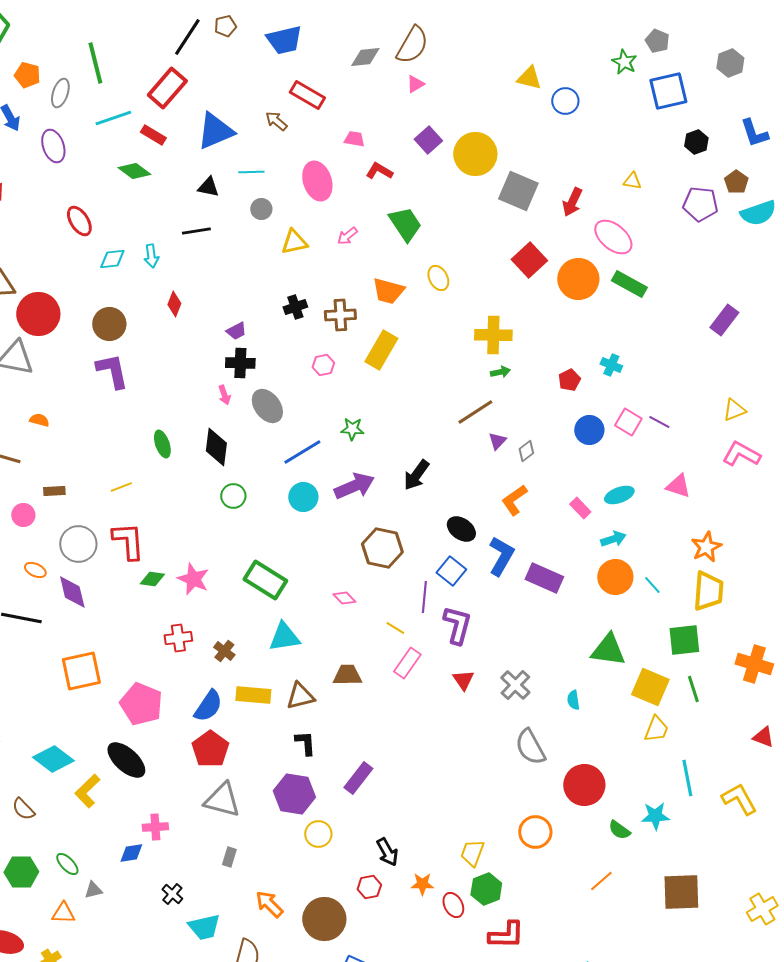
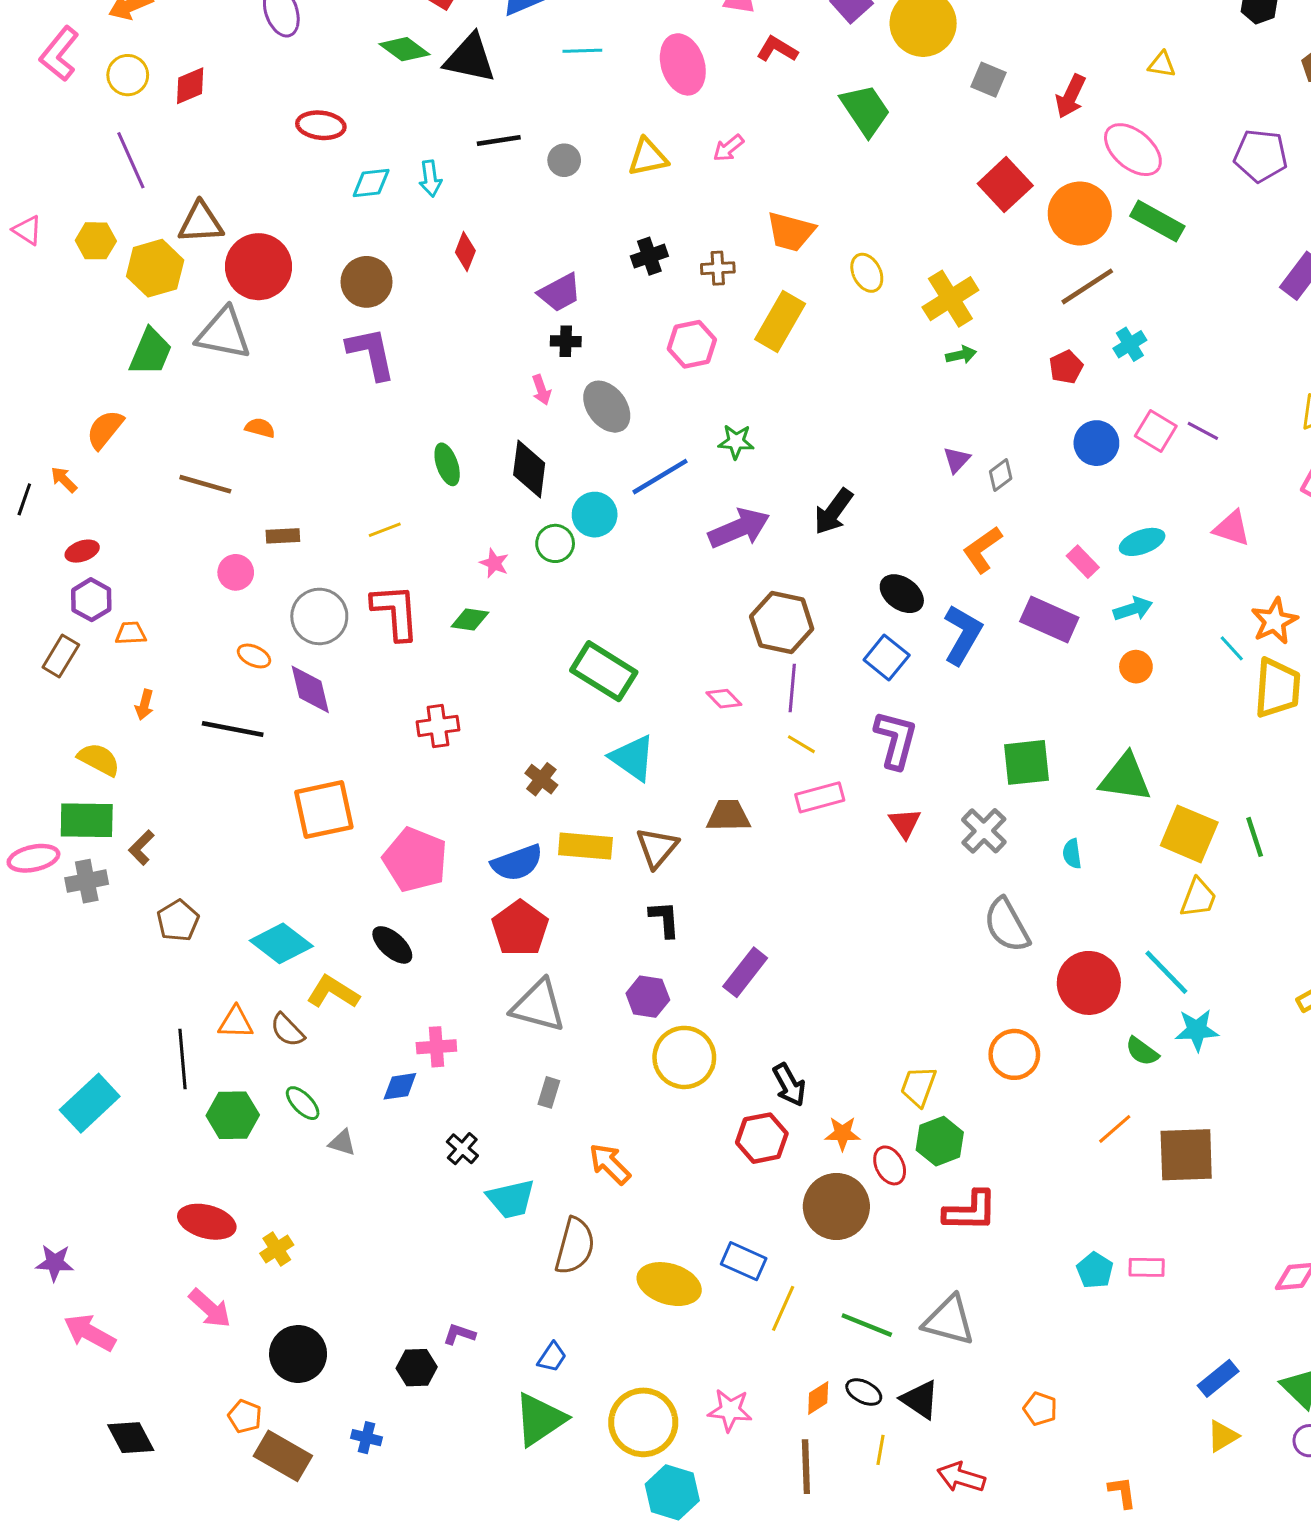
black triangle: (208, 187) -> (470, 58), moved, size x1.6
gray square: (518, 191) -> (988, 80), size x0.6
purple pentagon: (700, 204) -> (1261, 156), moved
gray circle: (261, 209) -> (564, 160), moved
red ellipse: (79, 221) -> (321, 125), turned -52
green trapezoid: (405, 224) -> (865, 110), moved
yellow ellipse: (438, 278) -> (867, 273), moved
brown cross: (340, 315) -> (718, 268), size x0.7
purple trapezoid: (236, 331) -> (560, 293), size x1.4
yellow cross: (493, 335) -> (950, 299), turned -33
black cross: (240, 363) -> (566, 341), size x0.7
pink hexagon: (323, 365) -> (692, 344), size x1.4
cyan cross: (611, 365) -> (1130, 344), turned 35
brown line: (475, 412) -> (1087, 286), moved
cyan circle: (303, 497) -> (595, 515), moved
orange circle: (615, 577) -> (1136, 667), size x0.6
purple rectangle: (544, 578) -> (1049, 619), moved
green diamond: (152, 579) -> (470, 619), moved
pink star: (193, 579) -> (494, 563), moved, size x0.6
cyan line: (652, 585) -> (1232, 648), moved
purple line: (424, 597) -> (792, 688), moved
cyan triangle: (284, 637) -> (633, 758), turned 44
red cross: (178, 638) -> (438, 726), moved
green square: (684, 640) -> (1026, 762), moved
pink rectangle: (407, 663) -> (820, 797), turned 40
brown triangle: (300, 696) -> (657, 848), turned -36
blue semicircle: (208, 706) -> (517, 863), turned 36
black ellipse: (126, 760) -> (392, 945), size x0.7
cyan line: (687, 778) -> (1166, 972), moved, turned -33
yellow L-shape: (87, 791) -> (333, 992), turned 76
purple hexagon: (294, 794) -> (648, 997), size x0.7
brown semicircle: (23, 809) -> (287, 1030), moved
yellow circle: (318, 834) -> (684, 1057), size x1.5
red hexagon: (369, 887) -> (762, 1138), size x1.4
gray triangle: (93, 890) -> (342, 1143), turned 30
brown square: (681, 892) -> (1186, 1155), moved
orange triangle: (63, 913) -> (236, 1022), moved
brown circle: (324, 919) -> (836, 1206), moved

